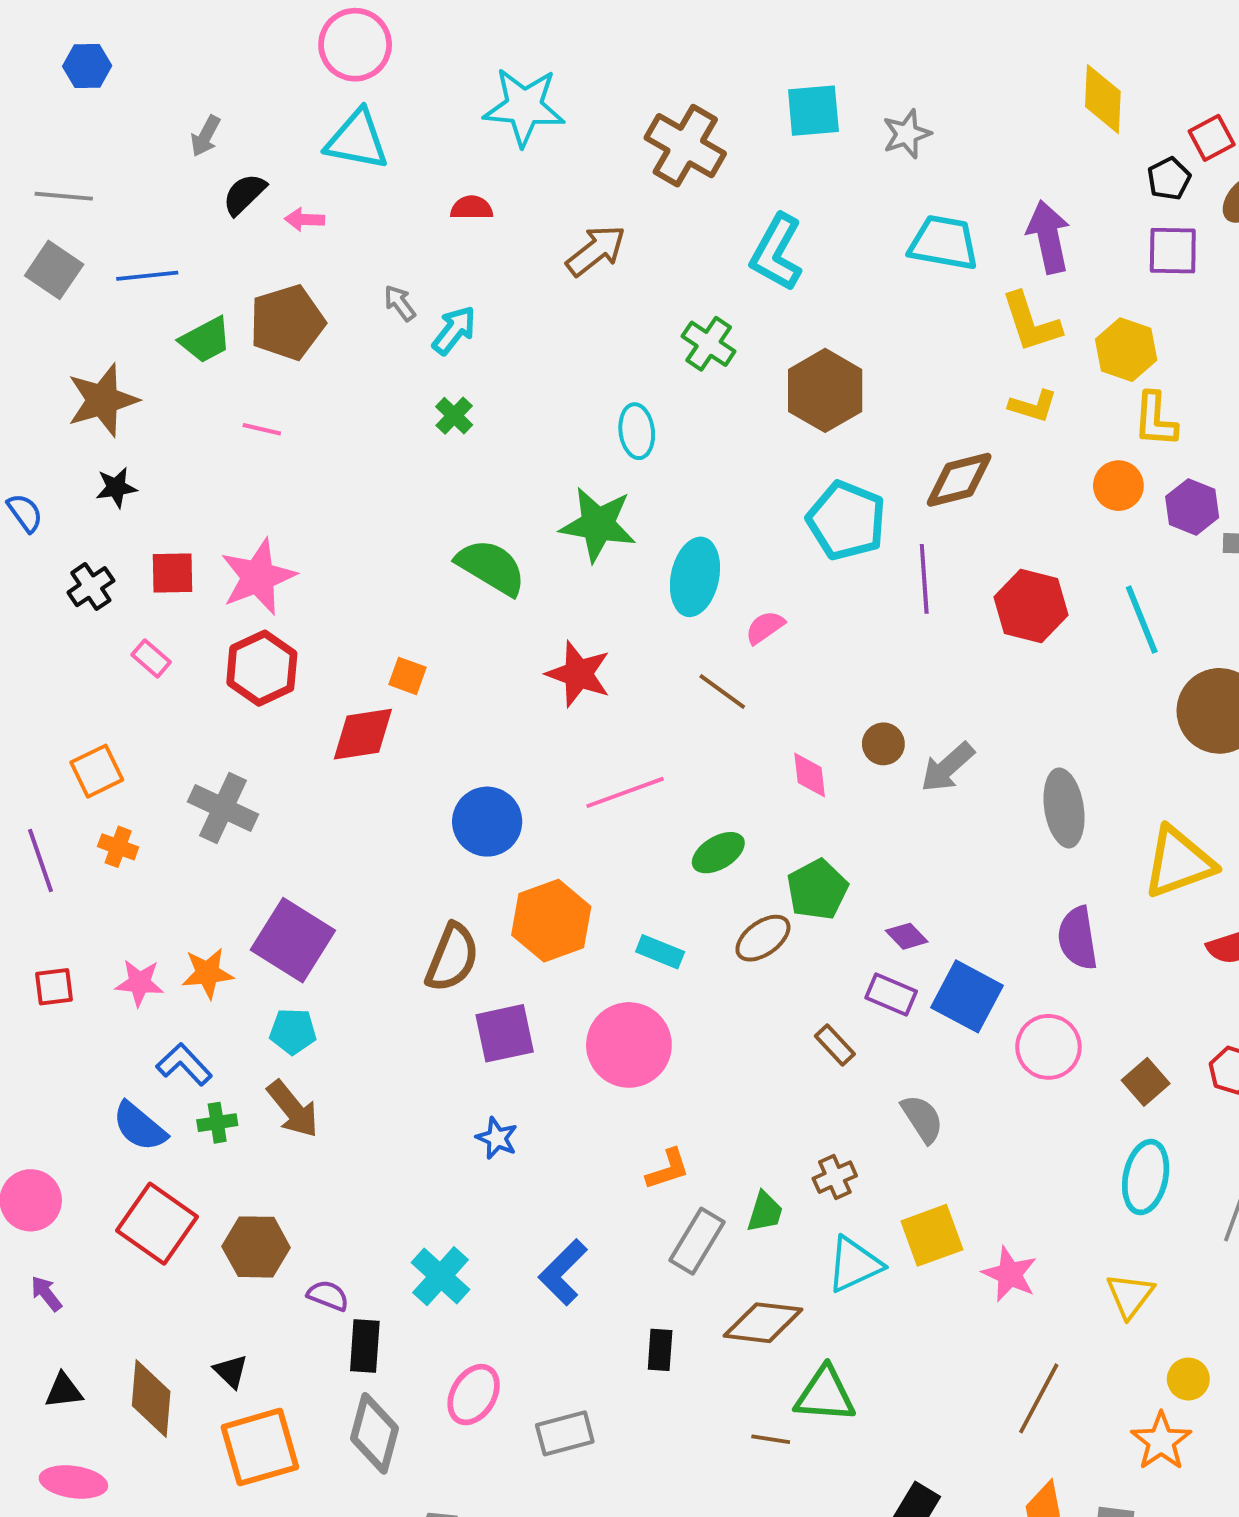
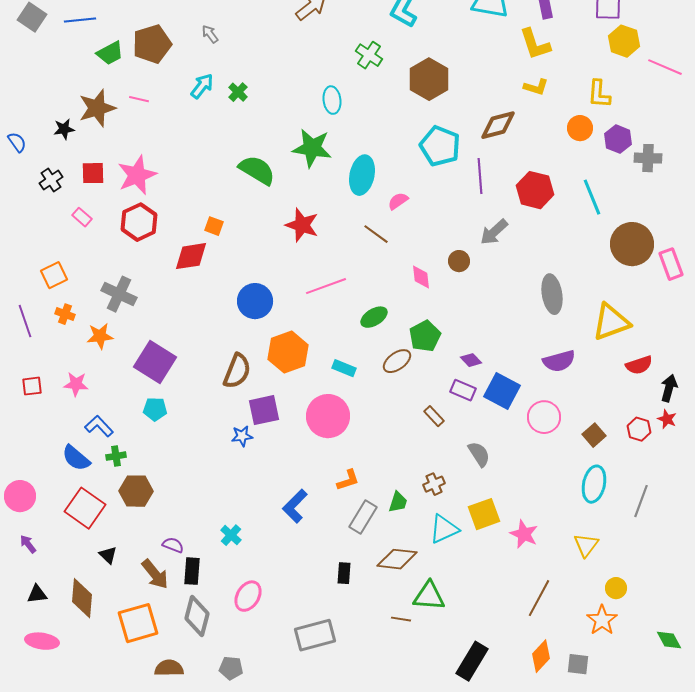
cyan arrow: (454, 330) -> (202, 86), moved
yellow hexagon: (1126, 350) -> (624, 41), moved
brown star: (103, 400) -> (97, 108), moved
gray arrow: (947, 767) -> (494, 232), moved
purple semicircle: (1078, 938) -> (559, 361), turned -96
orange star: (207, 973) -> (100, 336), moved
brown arrow: (293, 1109) -> (155, 574), moved
blue star: (497, 1138) -> (242, 436), moved, turned -30
brown hexagon: (256, 1247) -> (136, 491), moved
blue L-shape: (563, 1272) -> (295, 506), moved
cyan cross: (441, 1276) -> (231, 535), size x0.7
black triangle: (231, 1371) -> (108, 555), moved
gray rectangle: (565, 1433) -> (315, 635), moved, size x1.4

